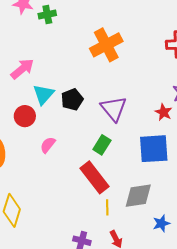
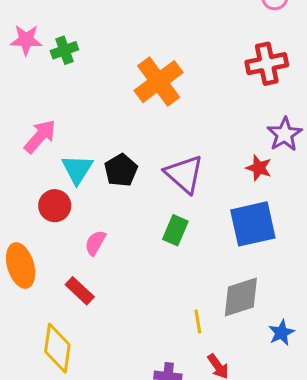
red rectangle: (95, 177) -> (80, 291), moved, size x0.6

